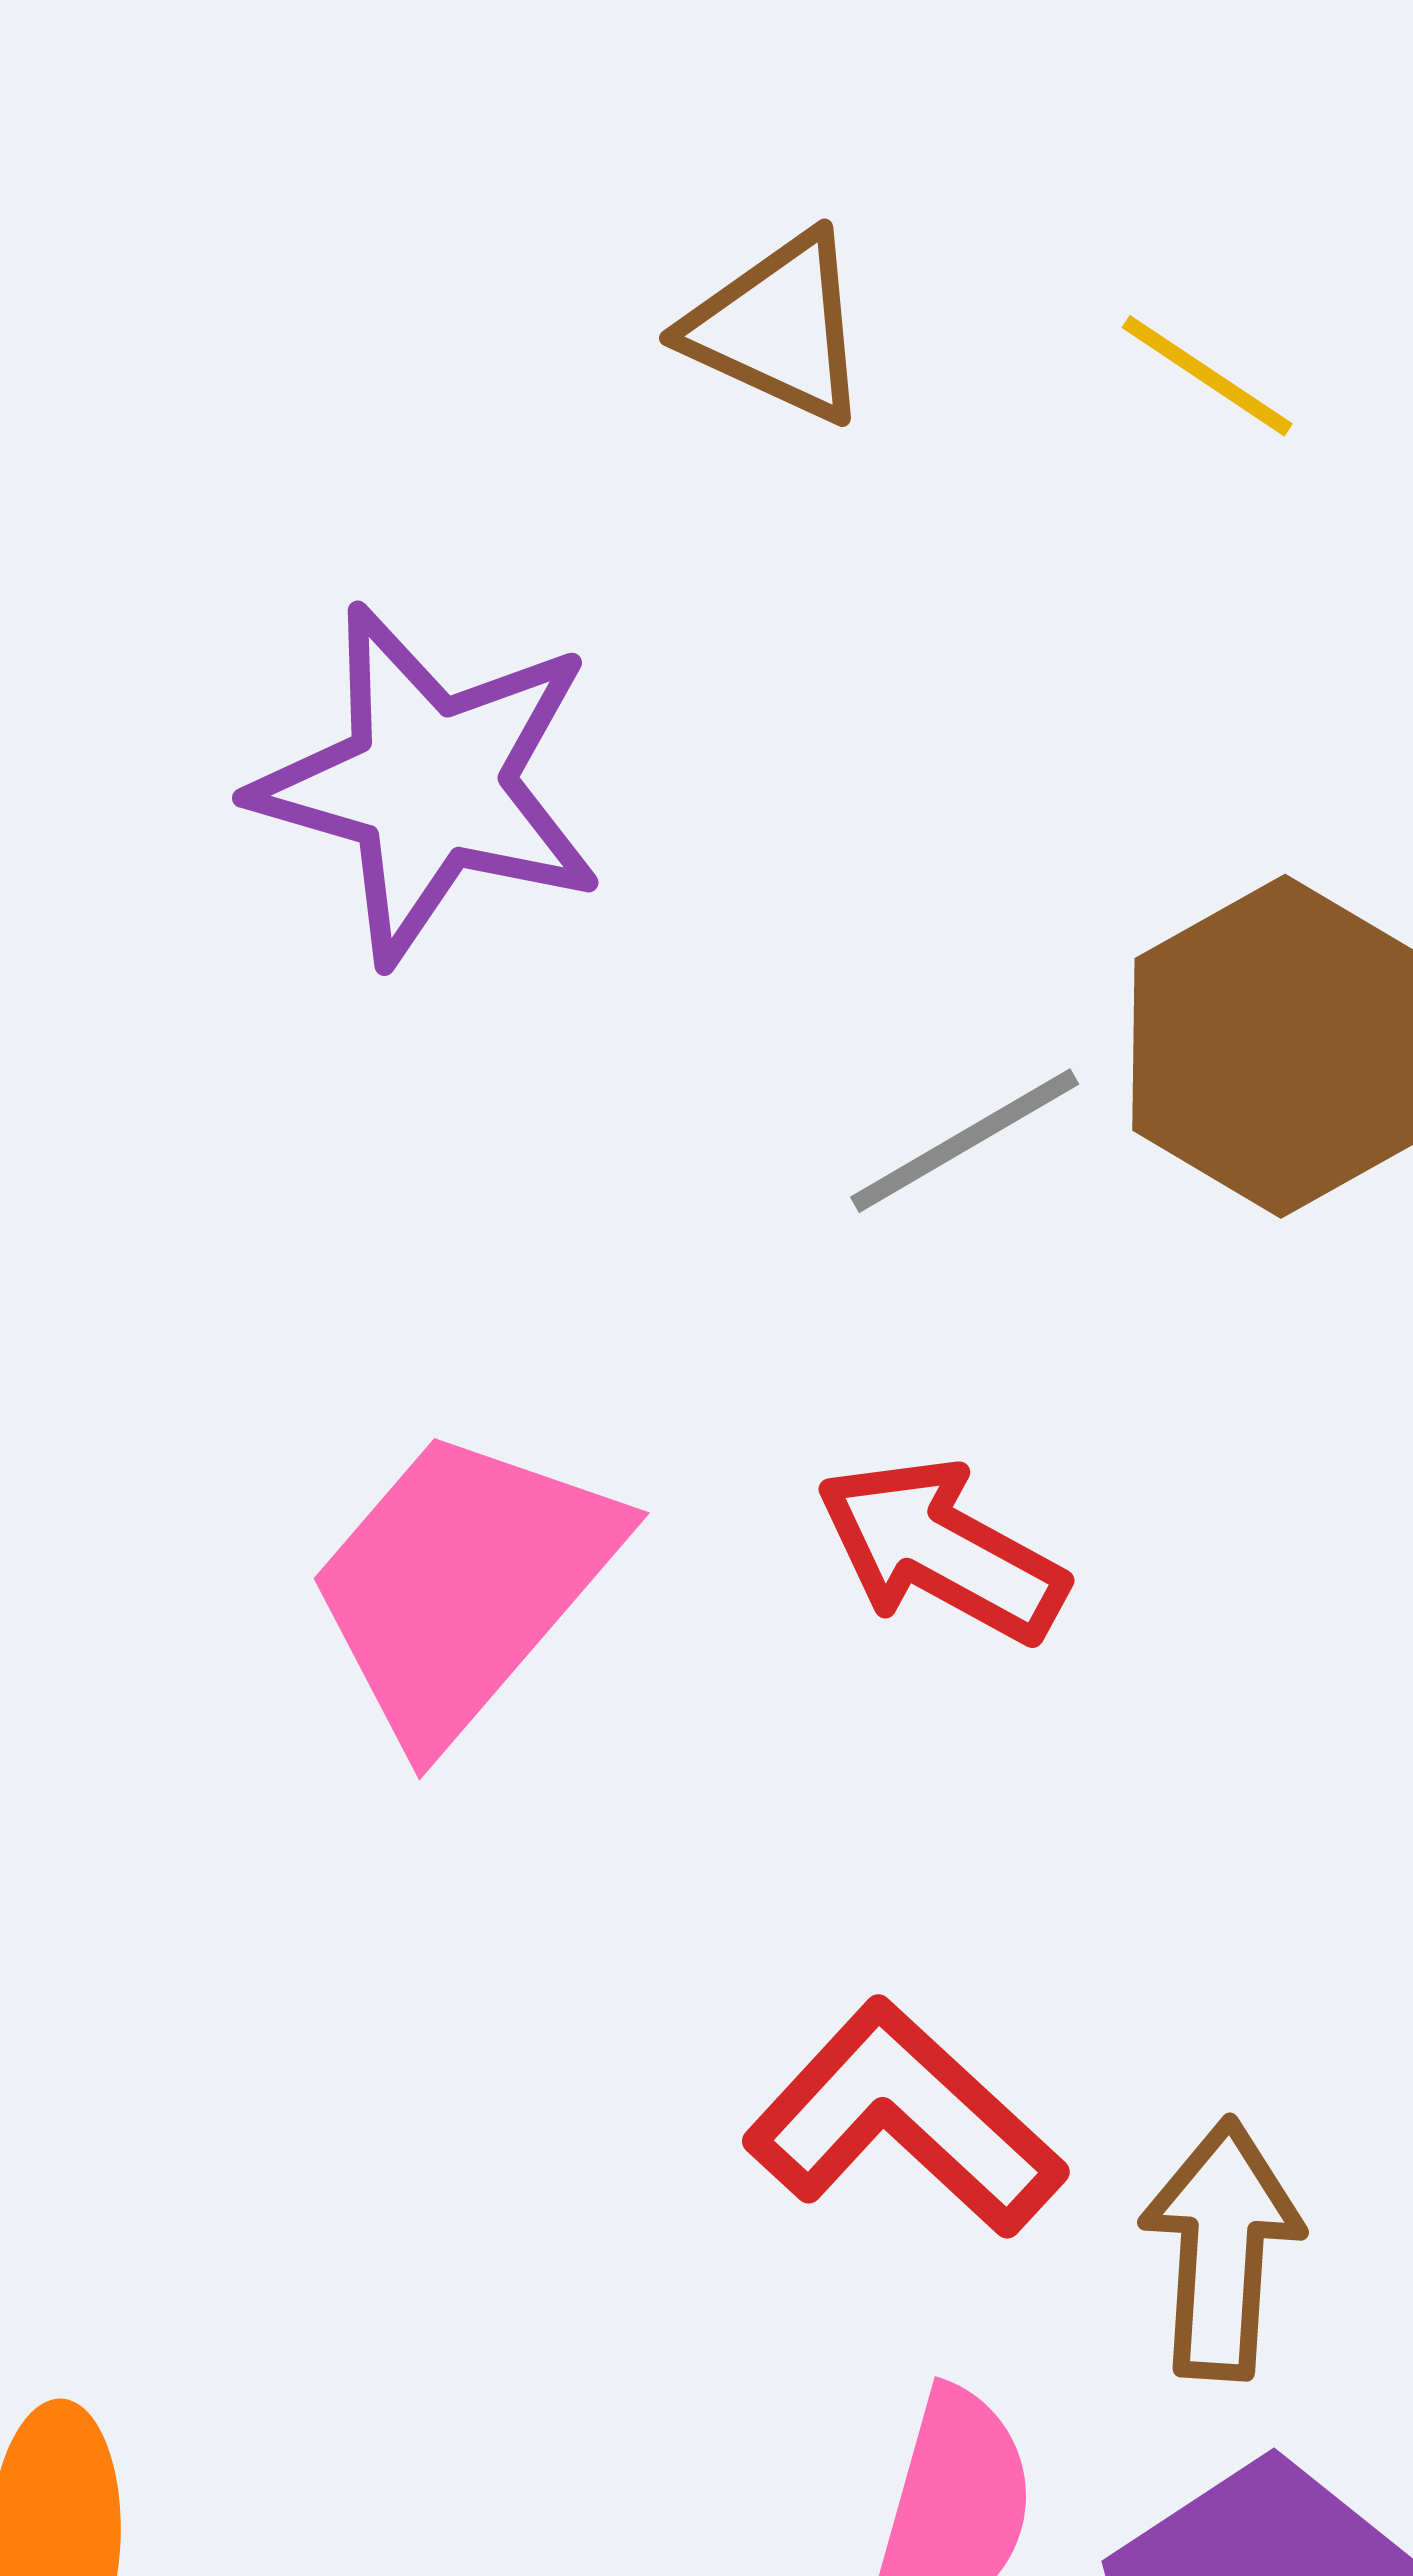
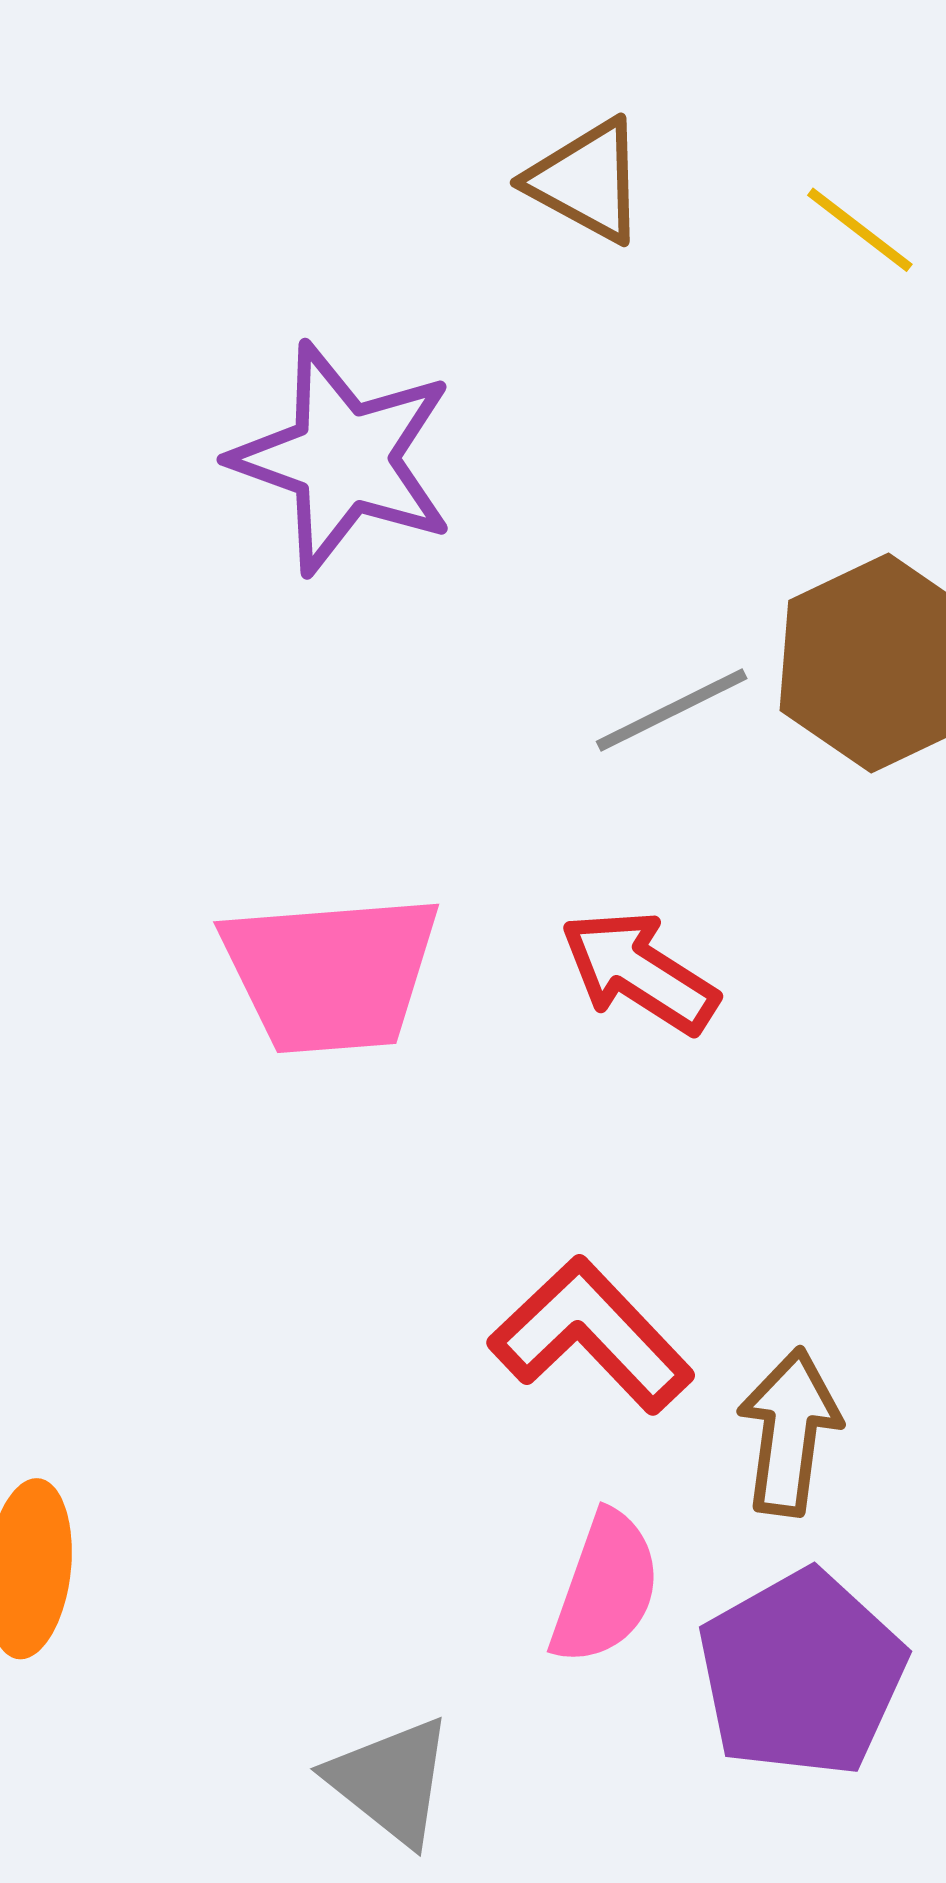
pink trapezoid: (463, 1585) -> (331, 973), turned -139

